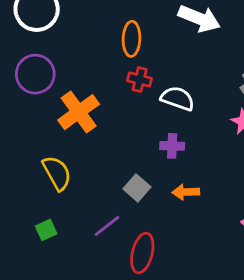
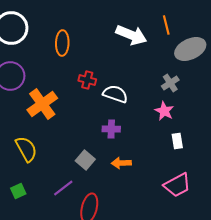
orange ellipse: (131, 39) -> (62, 43), moved

